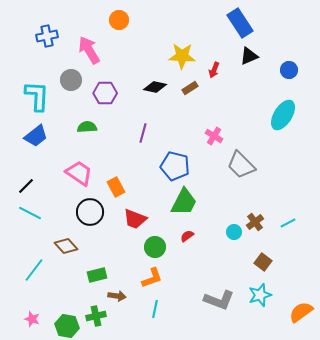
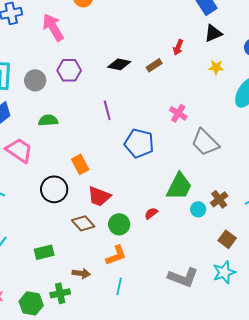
yellow star: (182, 56) -> (216, 67), moved, size x0.6
gray circle: (71, 80) -> (35, 80), moved
green semicircle: (87, 127) -> (48, 120), moved
purple line: (143, 133) -> (107, 110), turned -30
pink trapezoid: (79, 173) -> (19, 150), moved
green trapezoid: (184, 202) -> (179, 186), moved
brown diamond: (66, 246) -> (83, 223), moved
green rectangle: (97, 275) -> (44, 252), moved

